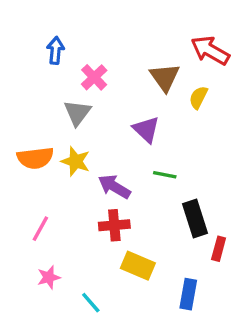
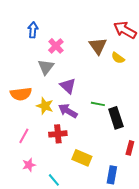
yellow semicircle: (198, 97) -> (118, 58), turned -80
purple triangle: (146, 129) -> (68, 86), moved
yellow star: (76, 161) -> (45, 106), moved
black rectangle: (195, 219) -> (116, 118), moved
red cross: (114, 225) -> (58, 134), moved

